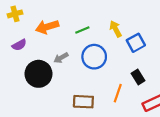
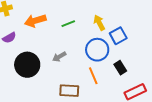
blue circle: (94, 57) -> (97, 50), moved
gray arrow: (61, 58) -> (59, 57), moved
orange line: (118, 93) -> (93, 76), moved, turned -42

